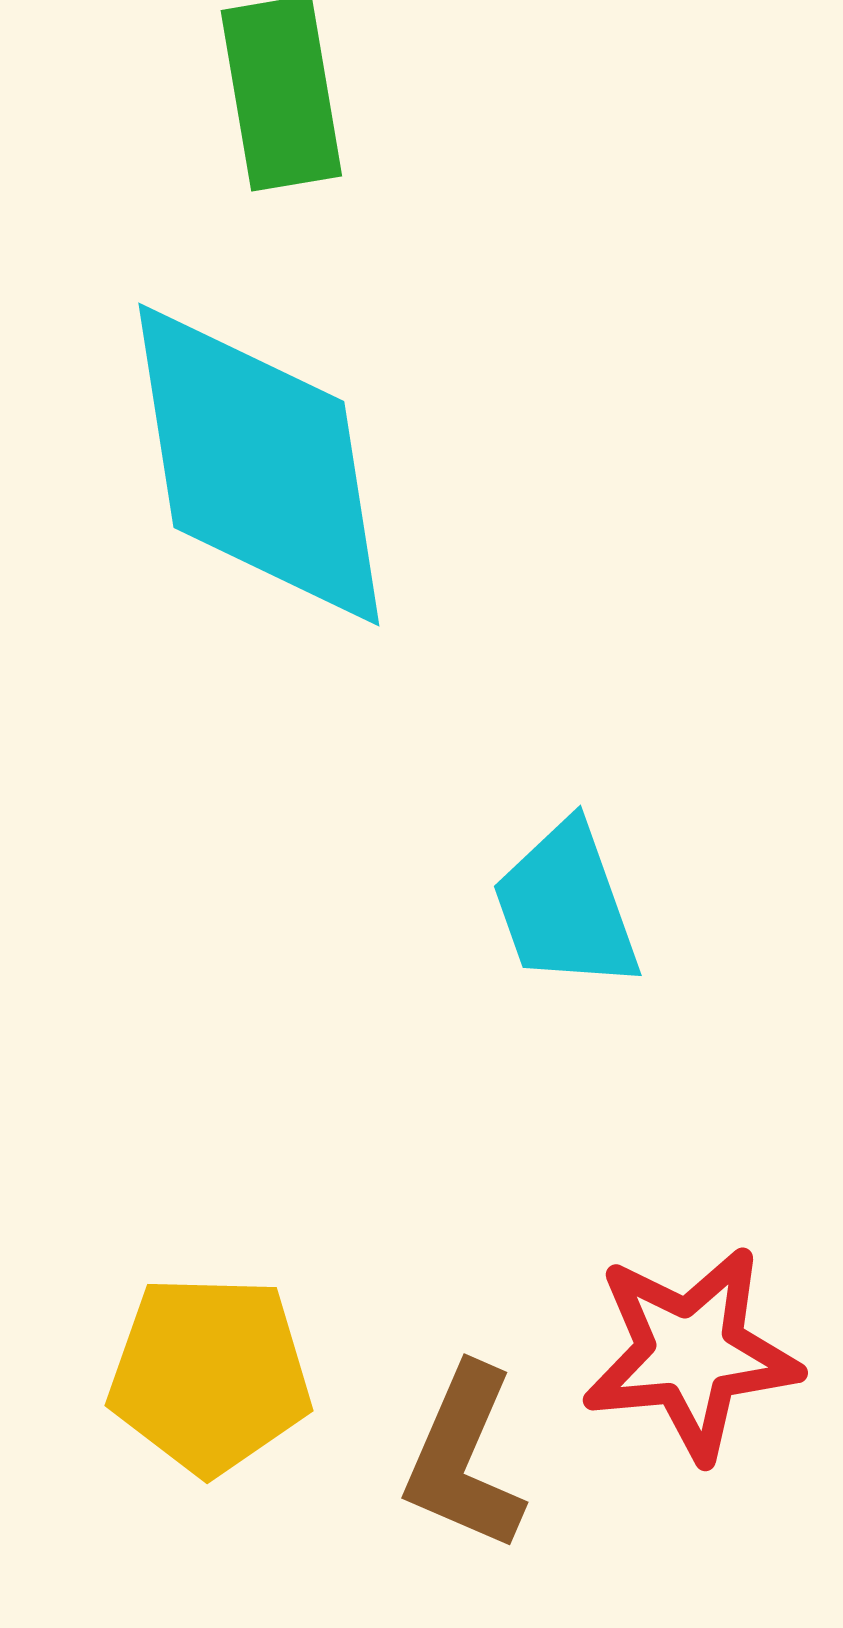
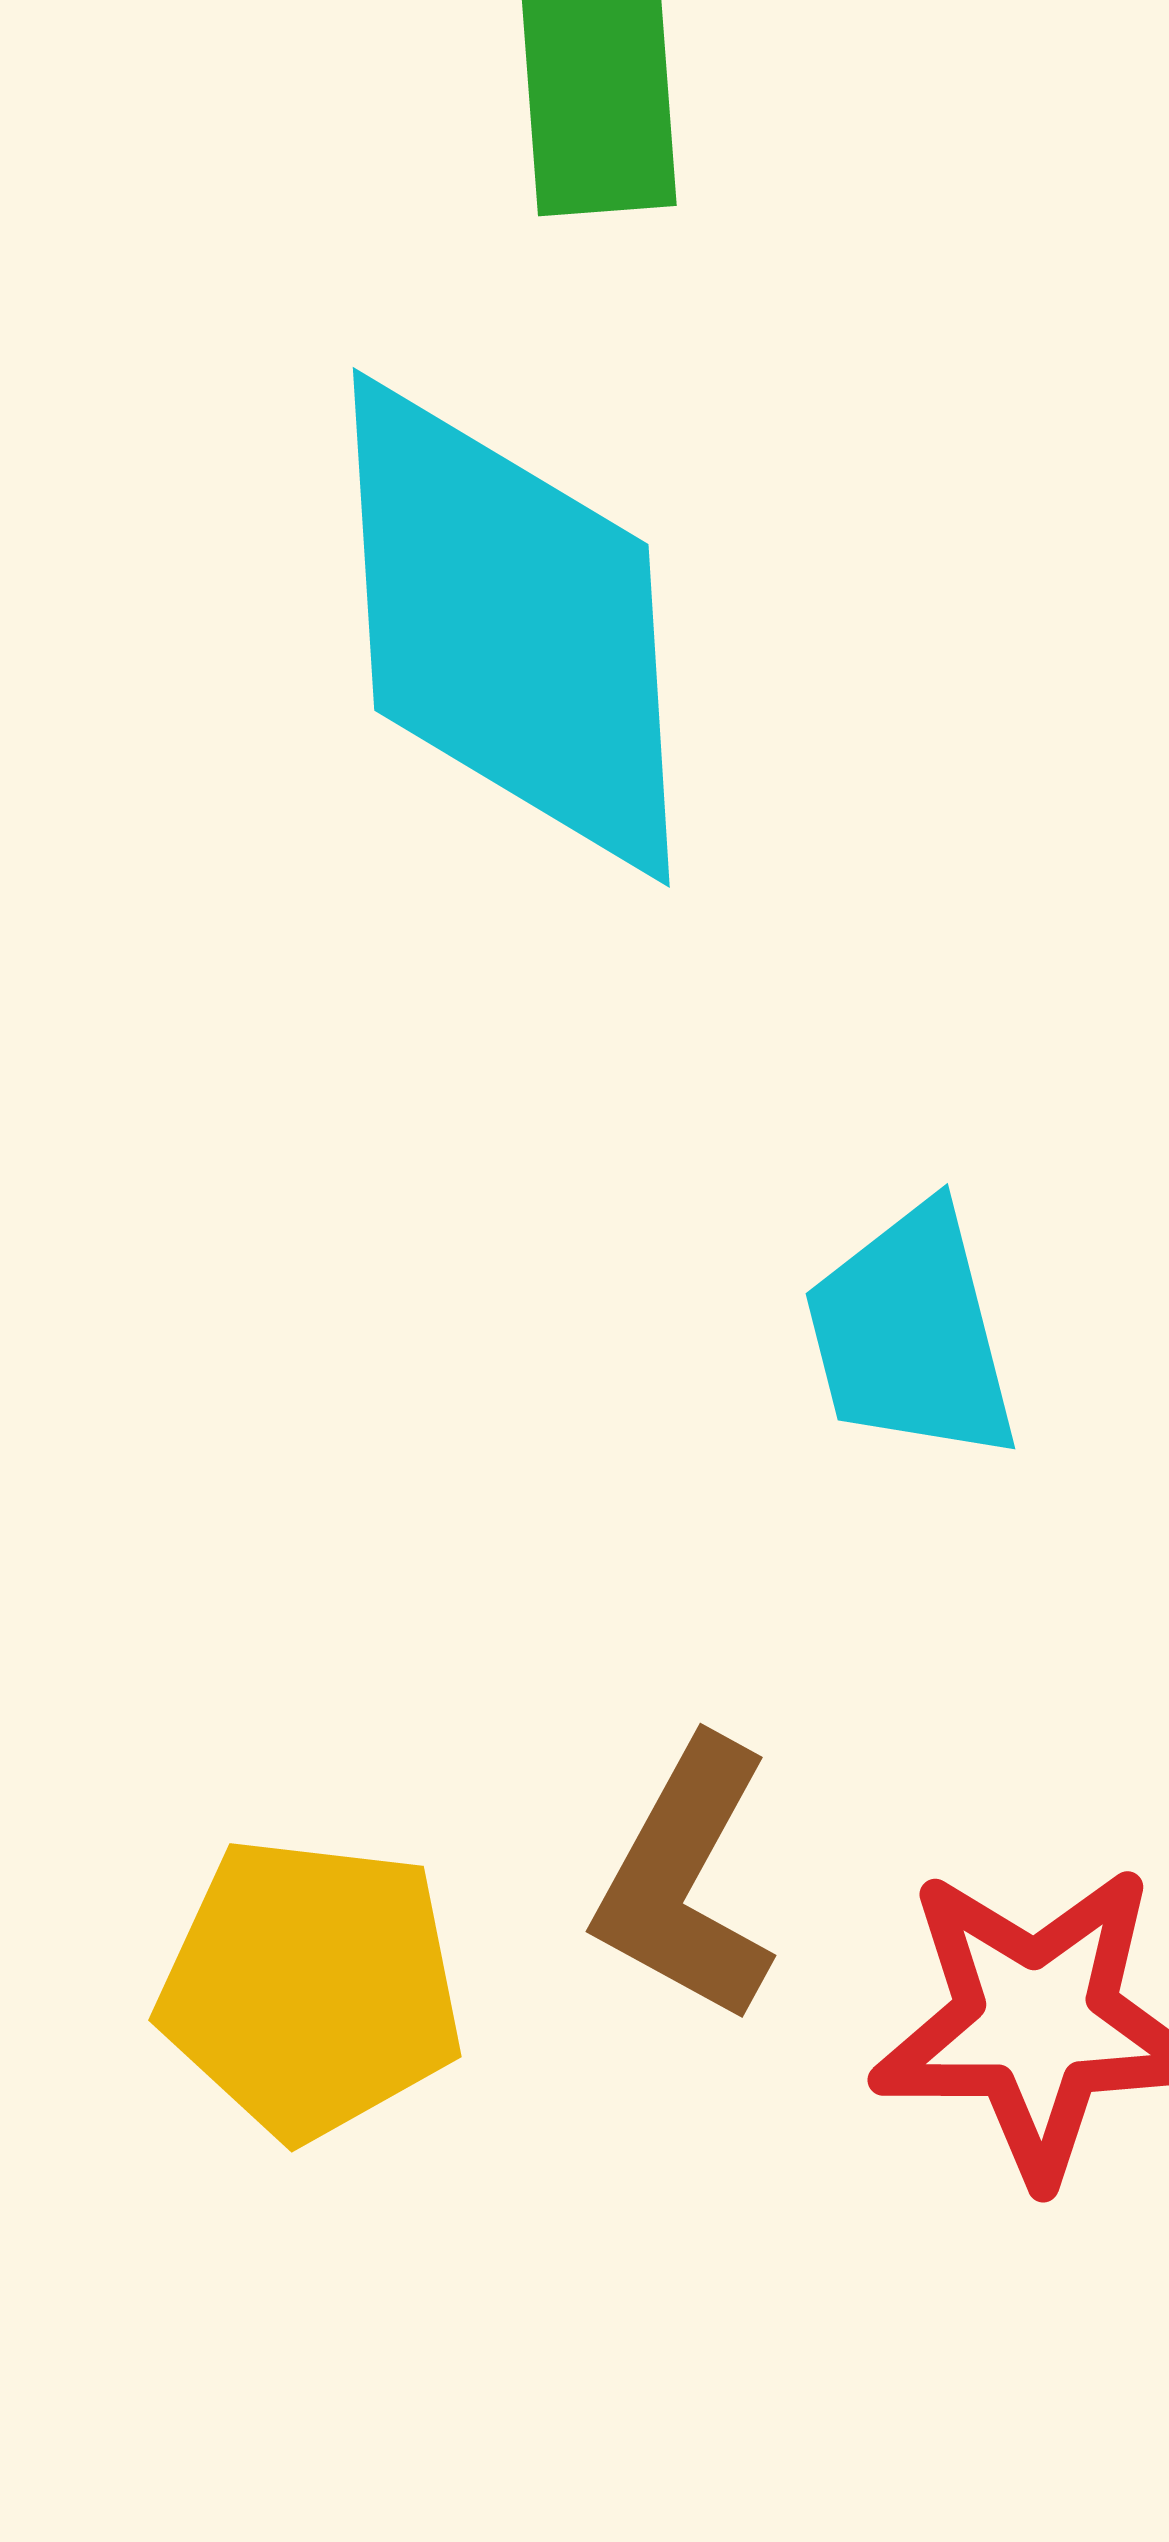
brown L-shape: (464, 1458) -> (686, 1880), moved

